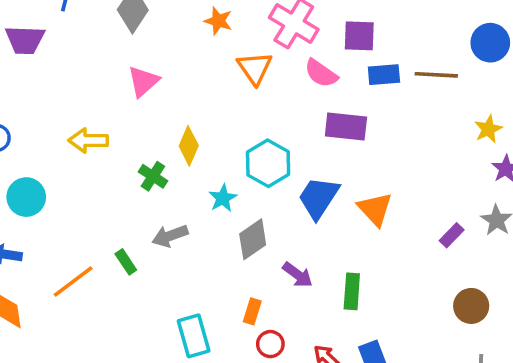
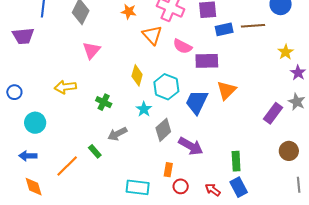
pink semicircle: (321, 73) -> (182, 46), moved
yellow diamond: (189, 146) -> (137, 75), moved
orange triangle: (375, 209) -> (226, 90), moved, turned 35
purple rectangle: (452, 235) -> (273, 113), size x1.5
purple arrow: (298, 275) -> (191, 146), size x1.4
green rectangle: (352, 291) -> (236, 161), moved
cyan rectangle: (194, 336) -> (138, 187), turned -60

